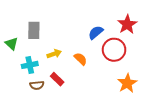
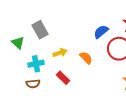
gray rectangle: (34, 30) -> (40, 30), turned -30
brown semicircle: (37, 85) -> (33, 84), moved

